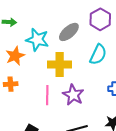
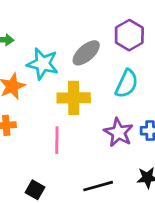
purple star: (73, 95) -> (119, 132), moved

